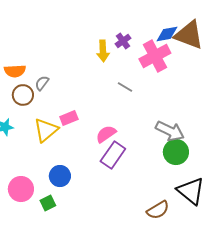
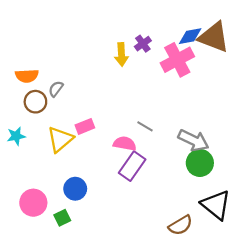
gray line: (125, 87) -> (145, 126), moved
pink semicircle: (106, 134) -> (125, 144), turned 45

